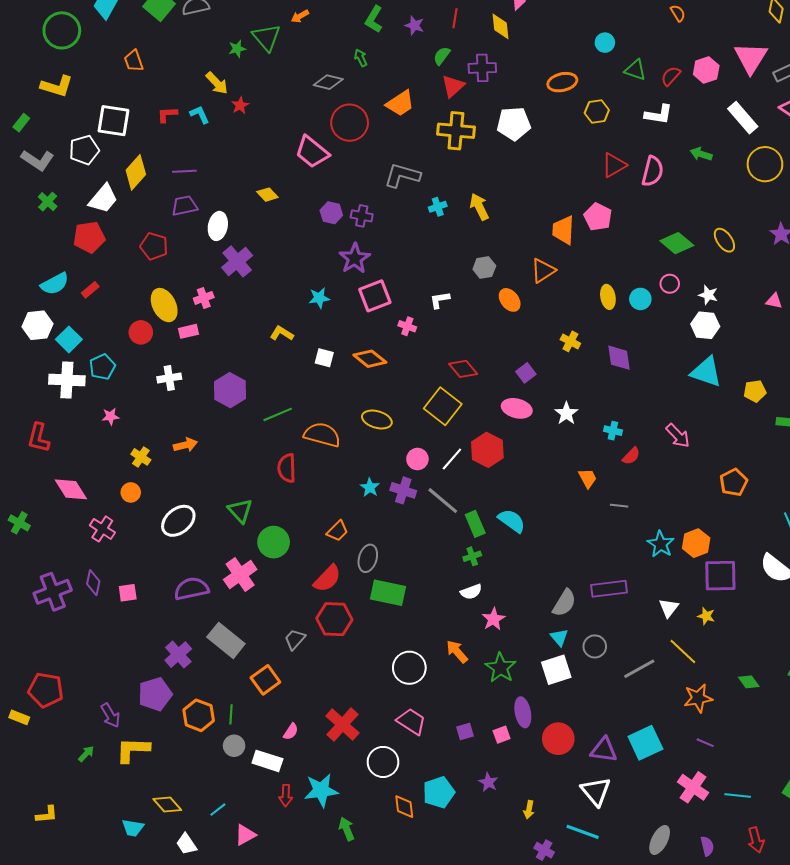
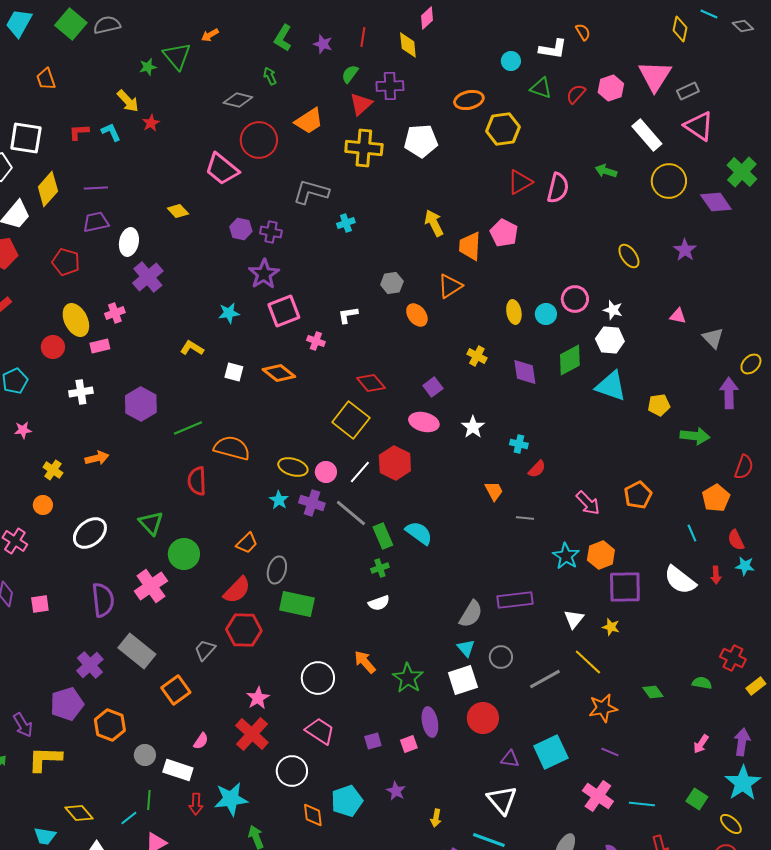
yellow hexagon: (597, 111) -> (503, 129), size x1.4
white L-shape: (659, 115) -> (553, 49), moved
yellow arrow: (479, 207) -> (434, 223), moved
green diamond: (677, 243) -> (570, 360), moved, turned -68
pink circle: (670, 284) -> (575, 299), size x1.4
yellow ellipse: (377, 420) -> (293, 467), moved
pink arrow: (678, 436) -> (588, 503), moved
purple semicircle: (191, 589) -> (103, 600), turned 96
pink star: (493, 619) -> (258, 698), moved
green line: (231, 714) -> (149, 800), moved
red circle: (558, 739) -> (483, 718), moved
purple triangle: (604, 750) -> (510, 759), size x0.7

